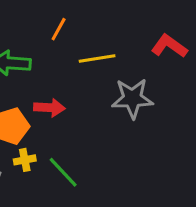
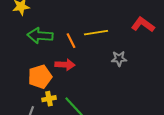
orange line: (59, 29) -> (71, 41), moved, turned -56
gray star: (132, 98) -> (119, 59), size x0.6

